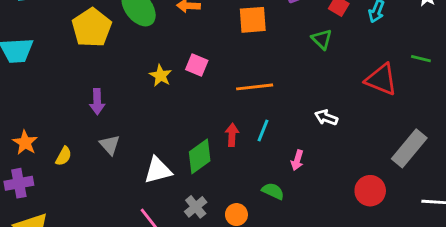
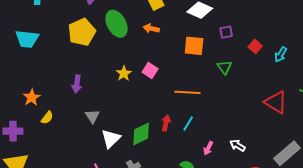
green triangle: (322, 39) -> (225, 67), moved
white arrow: (326, 117) -> (238, 145), moved
orange star: (25, 143) -> (32, 97), moved
gray triangle: (110, 145) -> (92, 116), moved
white triangle: (158, 170) -> (111, 139), turned -40

